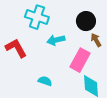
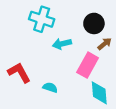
brown arrow: (96, 40) -> (105, 44), turned 80
red L-shape: (16, 48) -> (19, 73), moved

